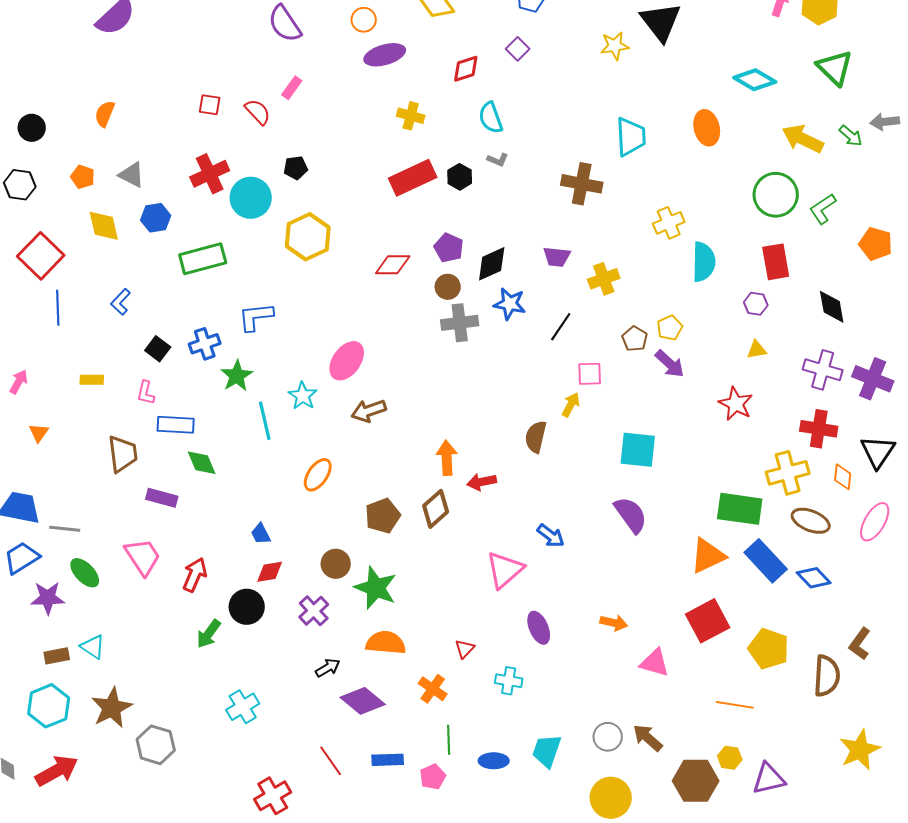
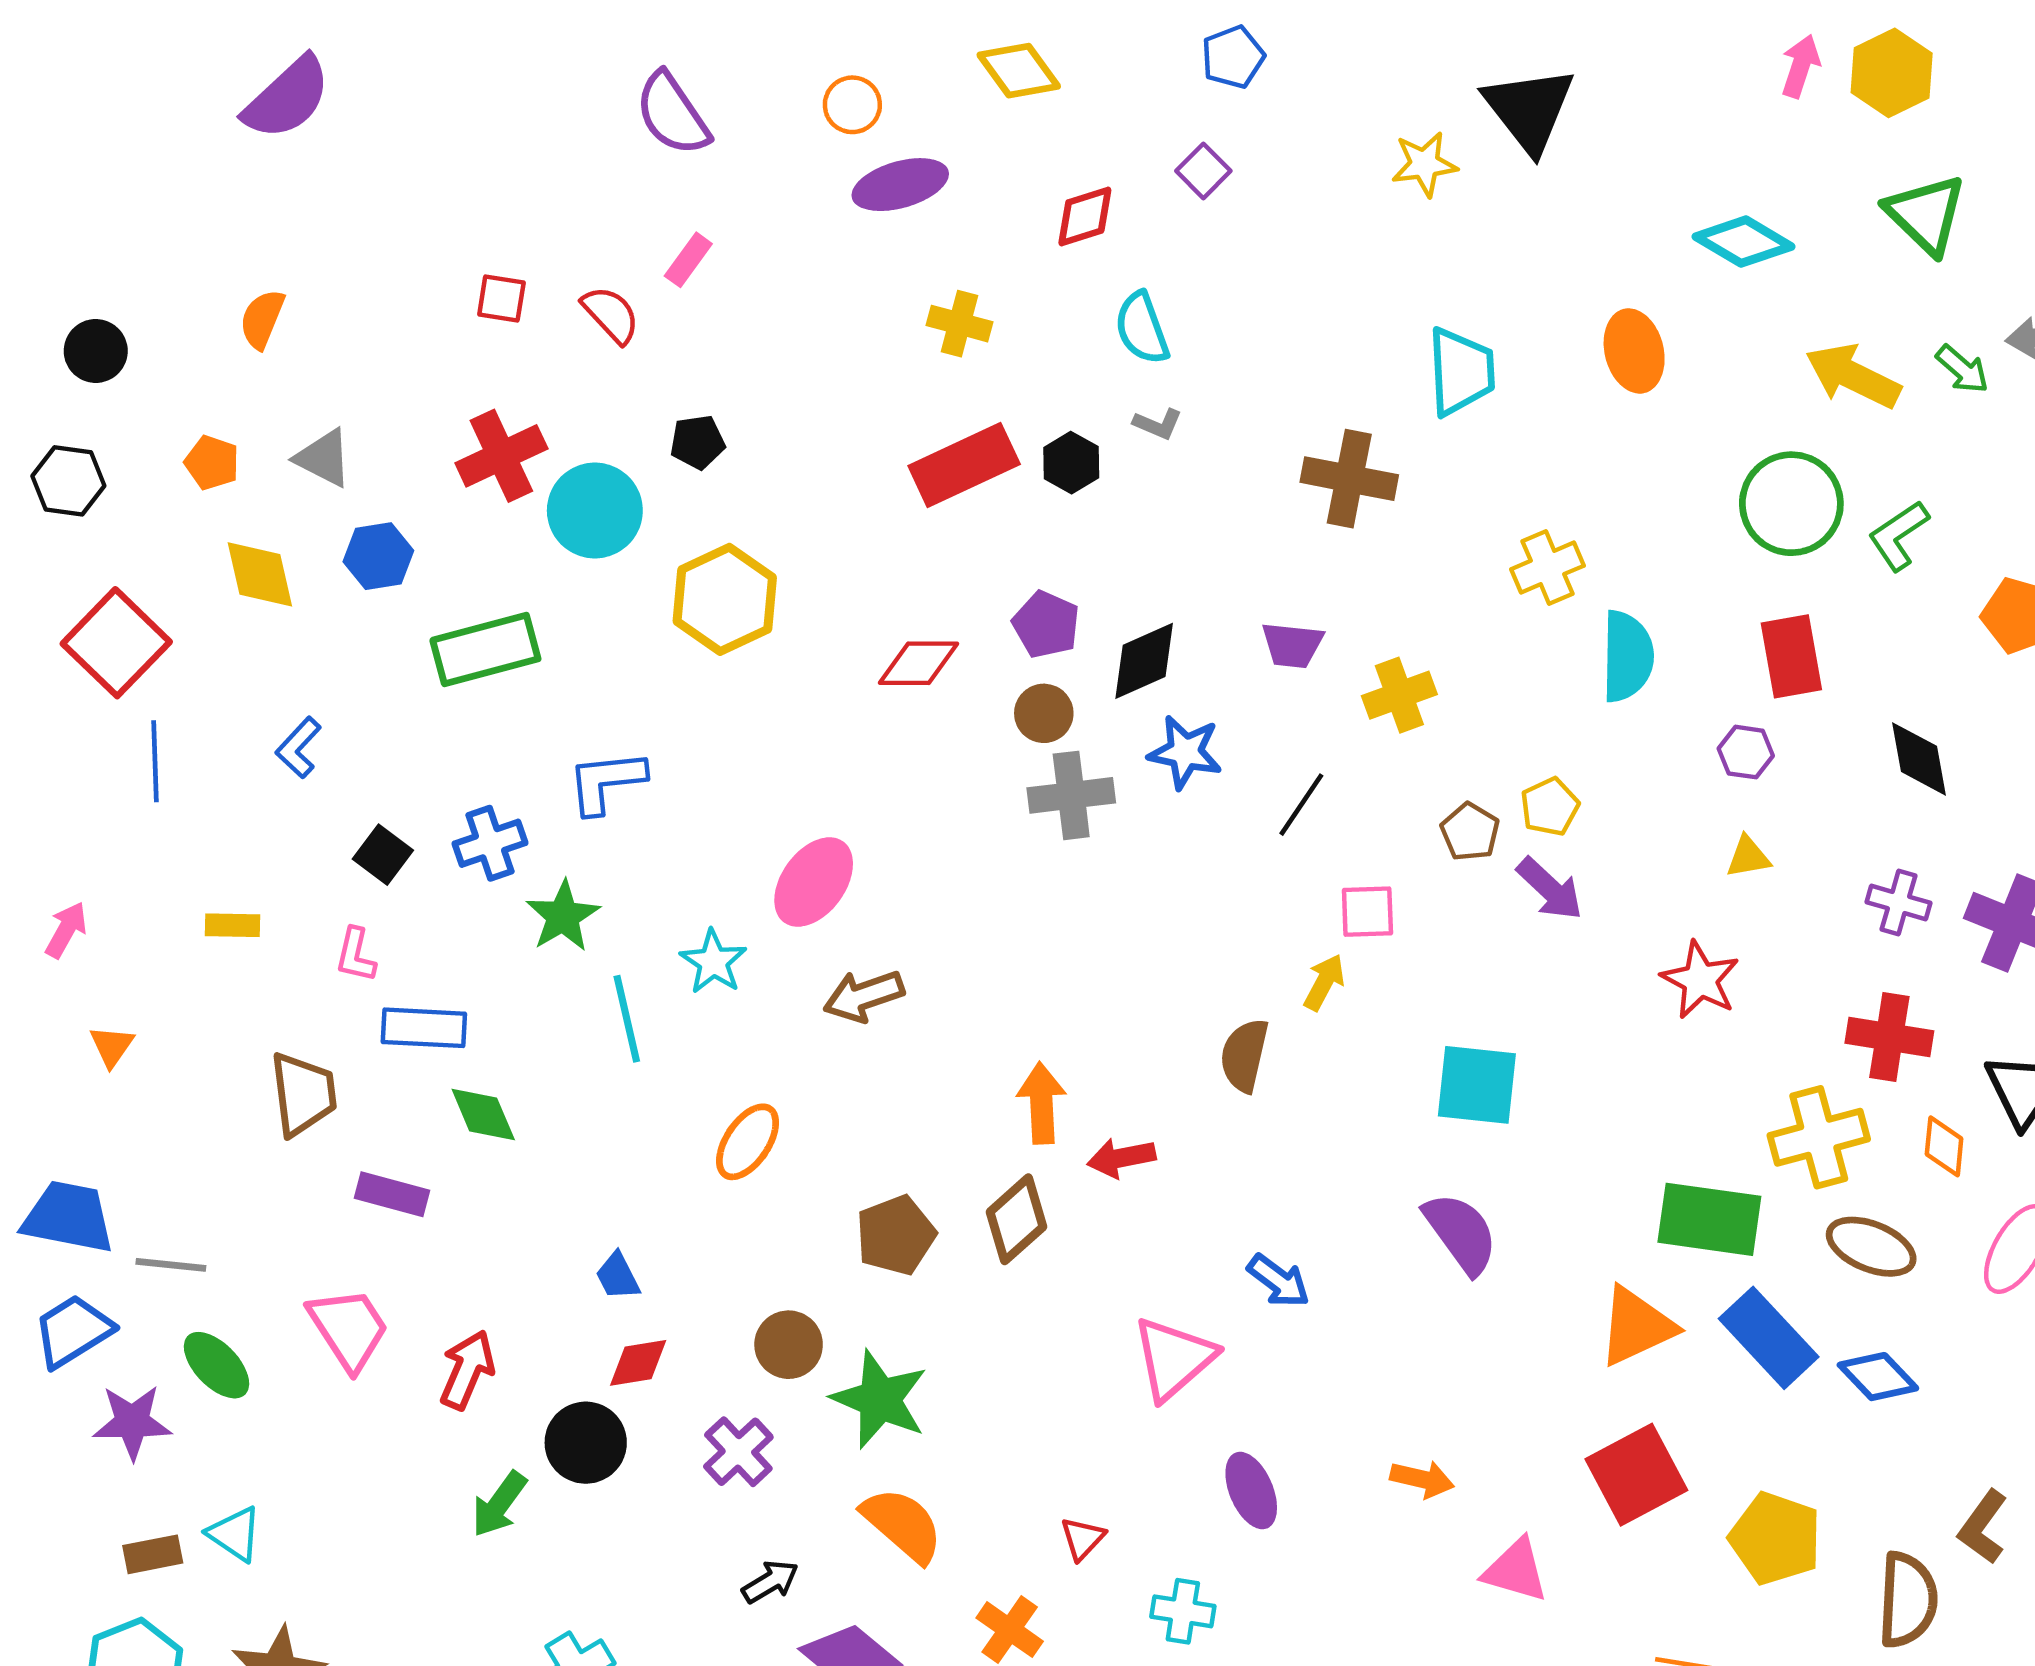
purple cross: (823, 370) -> (1898, 903), size x0.7
orange semicircle: (386, 643) -> (903, 1525), turned 36

